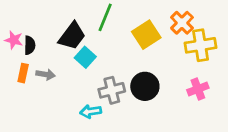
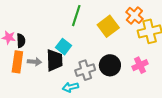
black trapezoid: (72, 36) -> (54, 60), moved, turned -35
orange rectangle: (23, 73) -> (17, 62), size x1.5
pink cross: (198, 89) -> (140, 65), moved

